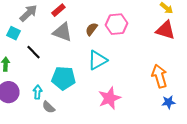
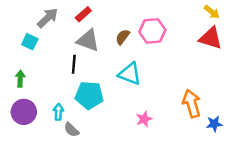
black line: (33, 52) -> (74, 64), moved, turned 49
cyan triangle: (97, 60) -> (130, 74), turned 50
orange arrow: (159, 76) -> (192, 104), moved
pink star: (109, 98) -> (144, 119), size x0.6

